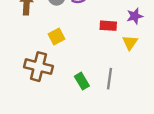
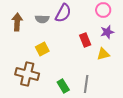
red rectangle: (108, 26) -> (85, 40), turned 64
yellow triangle: (130, 43) -> (103, 54), turned 40

